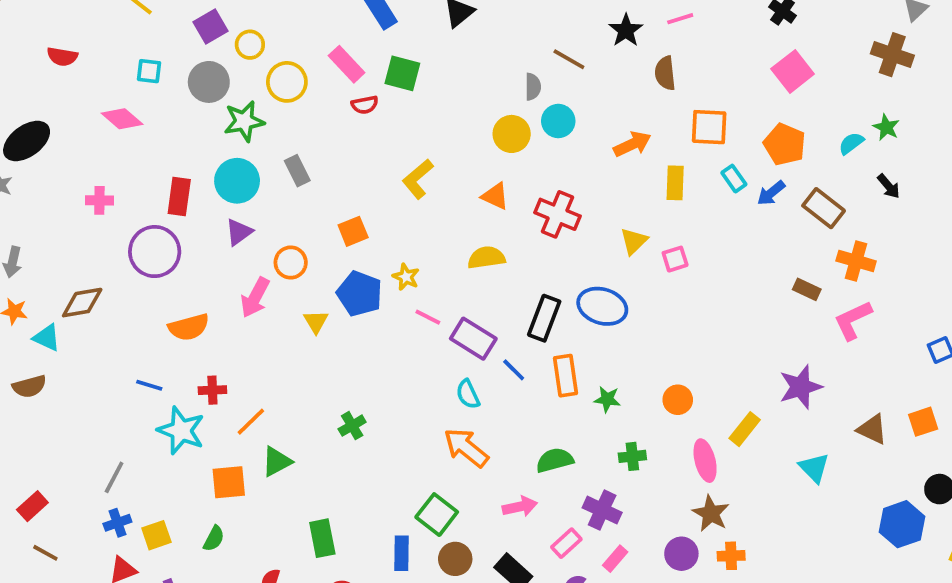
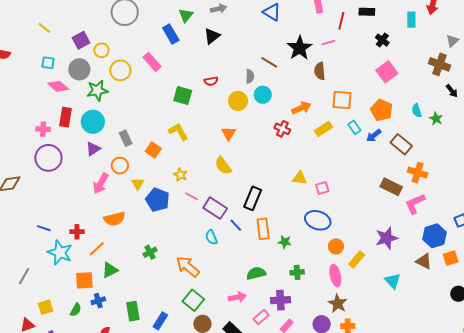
black star: (626, 30) -> (300, 48), size x1.4
green square: (402, 73) -> (183, 96), moved
red semicircle: (365, 105) -> (211, 81), moved
pink diamond: (122, 119) -> (58, 86), moved
green star: (886, 127) -> (436, 119), moved
cyan semicircle: (851, 143) -> (417, 110), turned -72
gray rectangle: (297, 171) -> (126, 138), moved
yellow L-shape: (418, 179) -> (178, 132), moved, turned 100
yellow rectangle: (675, 183) -> (323, 129), turned 54
black arrow: (889, 186) -> (452, 91), moved
red rectangle: (179, 196) -> (66, 117), moved
orange triangle: (495, 196) -> (229, 133), turned 35
pink cross: (99, 200) -> (43, 129), moved
red cross: (557, 214) -> (282, 129), moved, size x0.7
orange square: (353, 231) -> (153, 150), turned -35
yellow triangle: (634, 241) -> (300, 178), moved, turned 49
yellow semicircle: (486, 258) -> (223, 166), turned -120
pink square: (675, 259) -> (322, 188), moved
brown rectangle: (807, 289) -> (391, 187), size x1.5
blue pentagon: (360, 294) -> (158, 200), moved
blue ellipse: (602, 306) -> (318, 220), moved
yellow triangle: (316, 322) -> (138, 184), moved
orange semicircle: (189, 327) -> (114, 219), moved
orange circle: (678, 400) -> (336, 246), moved
orange arrow: (466, 448) -> (188, 266), moved
purple cross: (602, 510) -> (280, 300), turned -30
blue cross: (117, 523) -> (98, 301), moved
blue hexagon: (902, 524) -> (435, 236), moved
blue rectangle: (401, 553) -> (160, 321), moved, turned 30

